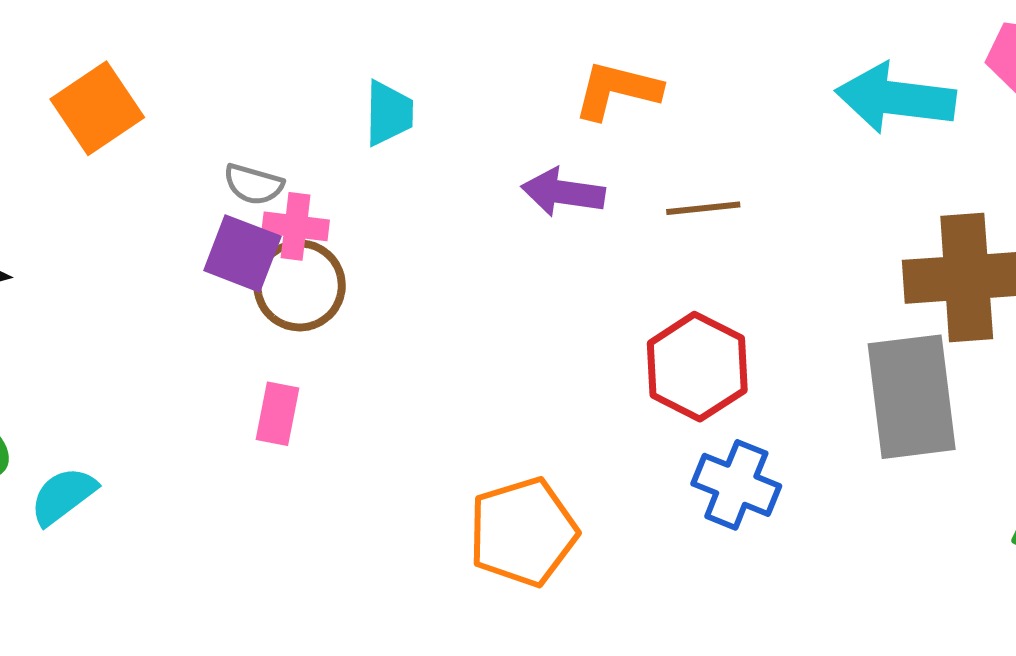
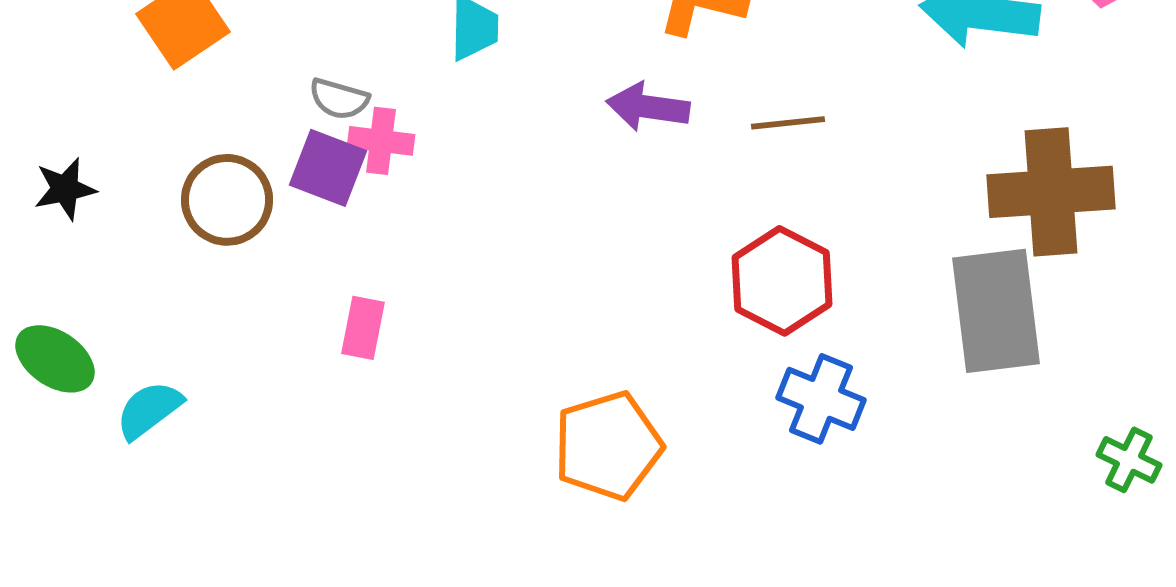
brown circle: (300, 285) -> (227, 200), moved

